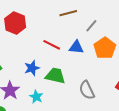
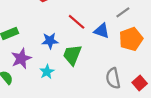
green trapezoid: (55, 76) -> (72, 55), turned -95
gray semicircle: (87, 90) -> (113, 78), moved

